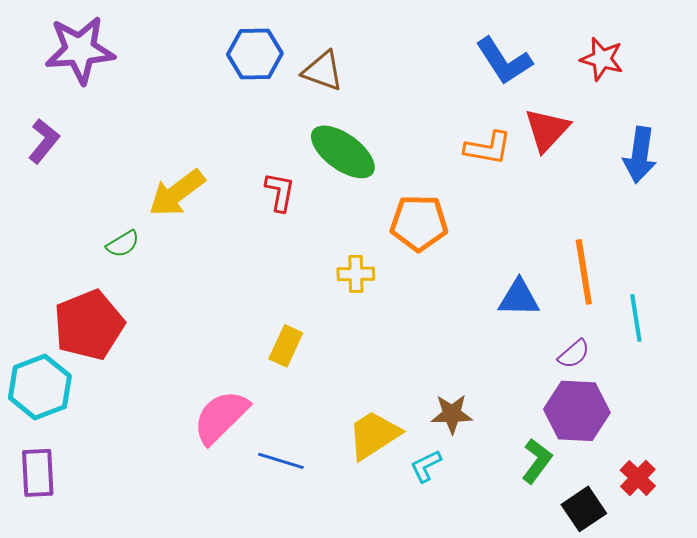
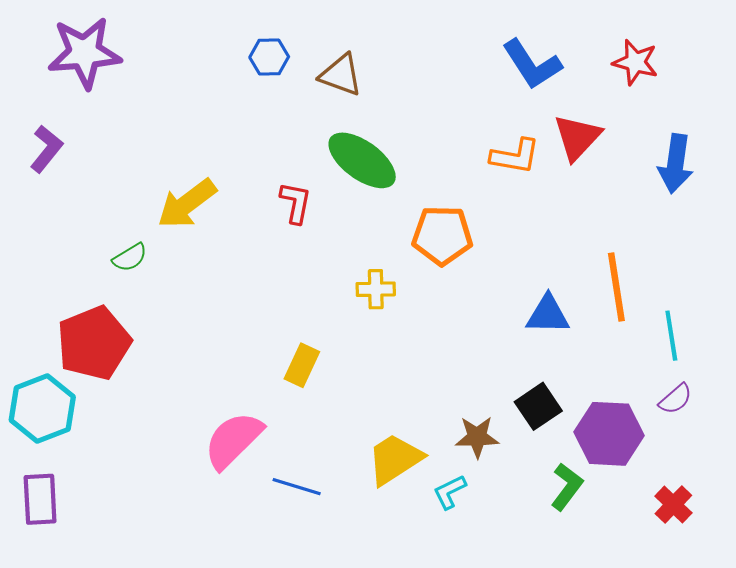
blue hexagon: (255, 54) -> (269, 57), size x0.7
purple semicircle: (574, 354) -> (676, 399), moved
black square: (584, 509) -> (538, 406), moved

